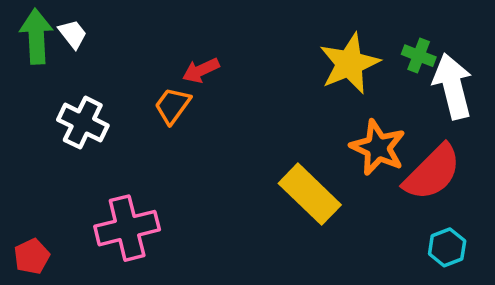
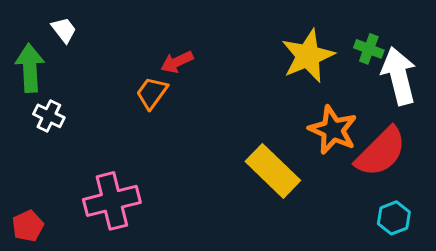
green arrow: (36, 36) -> (30, 68), moved
white cross: (83, 123) -> (49, 116), moved, size x0.7

